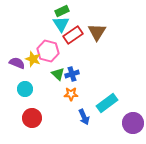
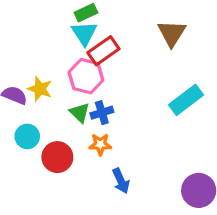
brown triangle: (97, 32) -> (172, 33), moved
pink hexagon: (48, 51) -> (86, 76), moved
cyan rectangle: (107, 103) -> (186, 100), moved
red circle: (32, 118) -> (57, 157), moved

